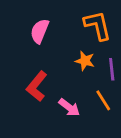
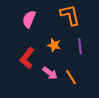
orange star: (85, 61) -> (54, 45), moved
orange line: (103, 100) -> (71, 77), moved

